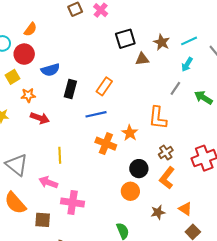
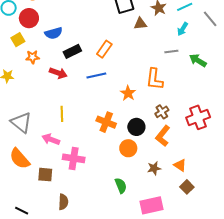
gray line: (175, 88) -> (171, 51), turned 48
black rectangle: (70, 89) -> (72, 51), turned 48
red arrow: (40, 118) -> (58, 73), moved
orange cross: (106, 144) -> (106, 122), moved

